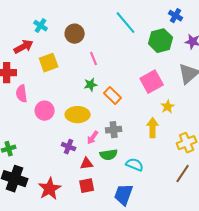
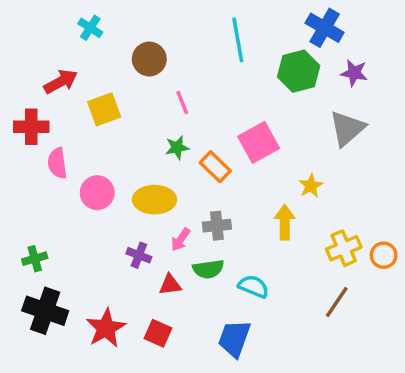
blue cross: (176, 16) -> (325, 28), size x1.5
cyan line: (126, 23) -> (238, 40), turned 30
cyan cross: (41, 26) -> (90, 28), moved
pink square: (152, 82) -> (259, 142), moved
red square: (87, 186) -> (158, 333), moved, turned 35

